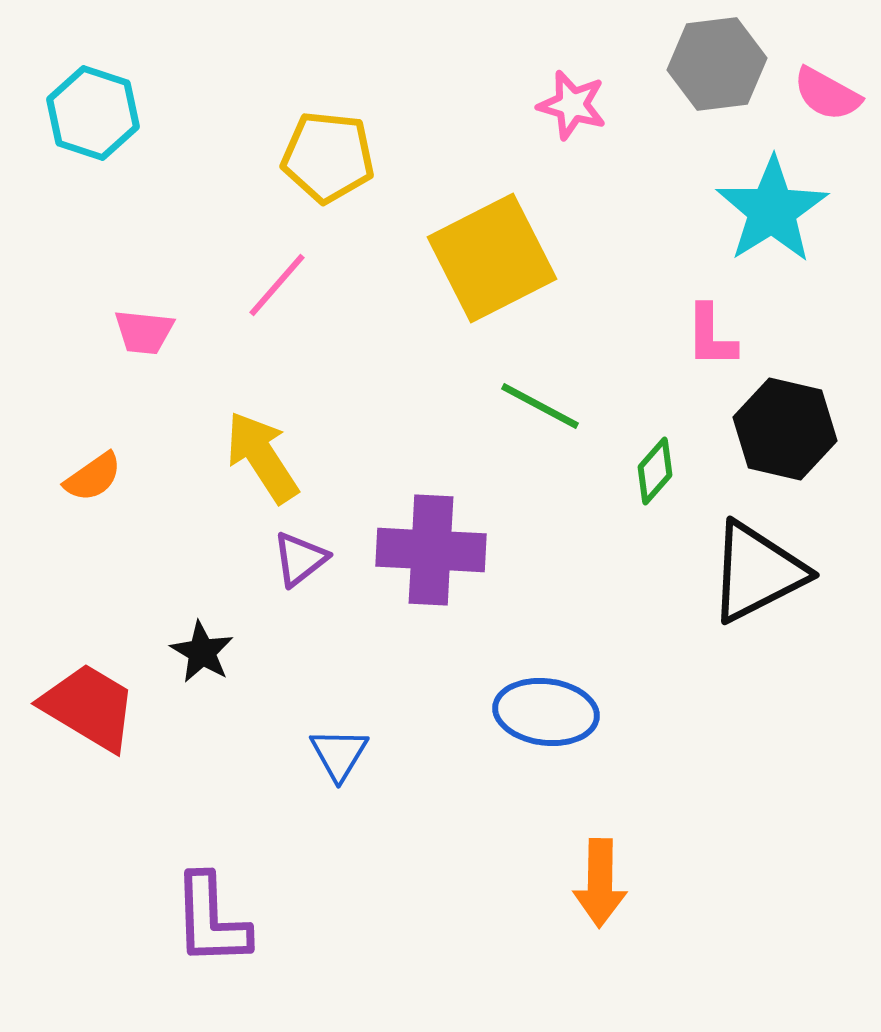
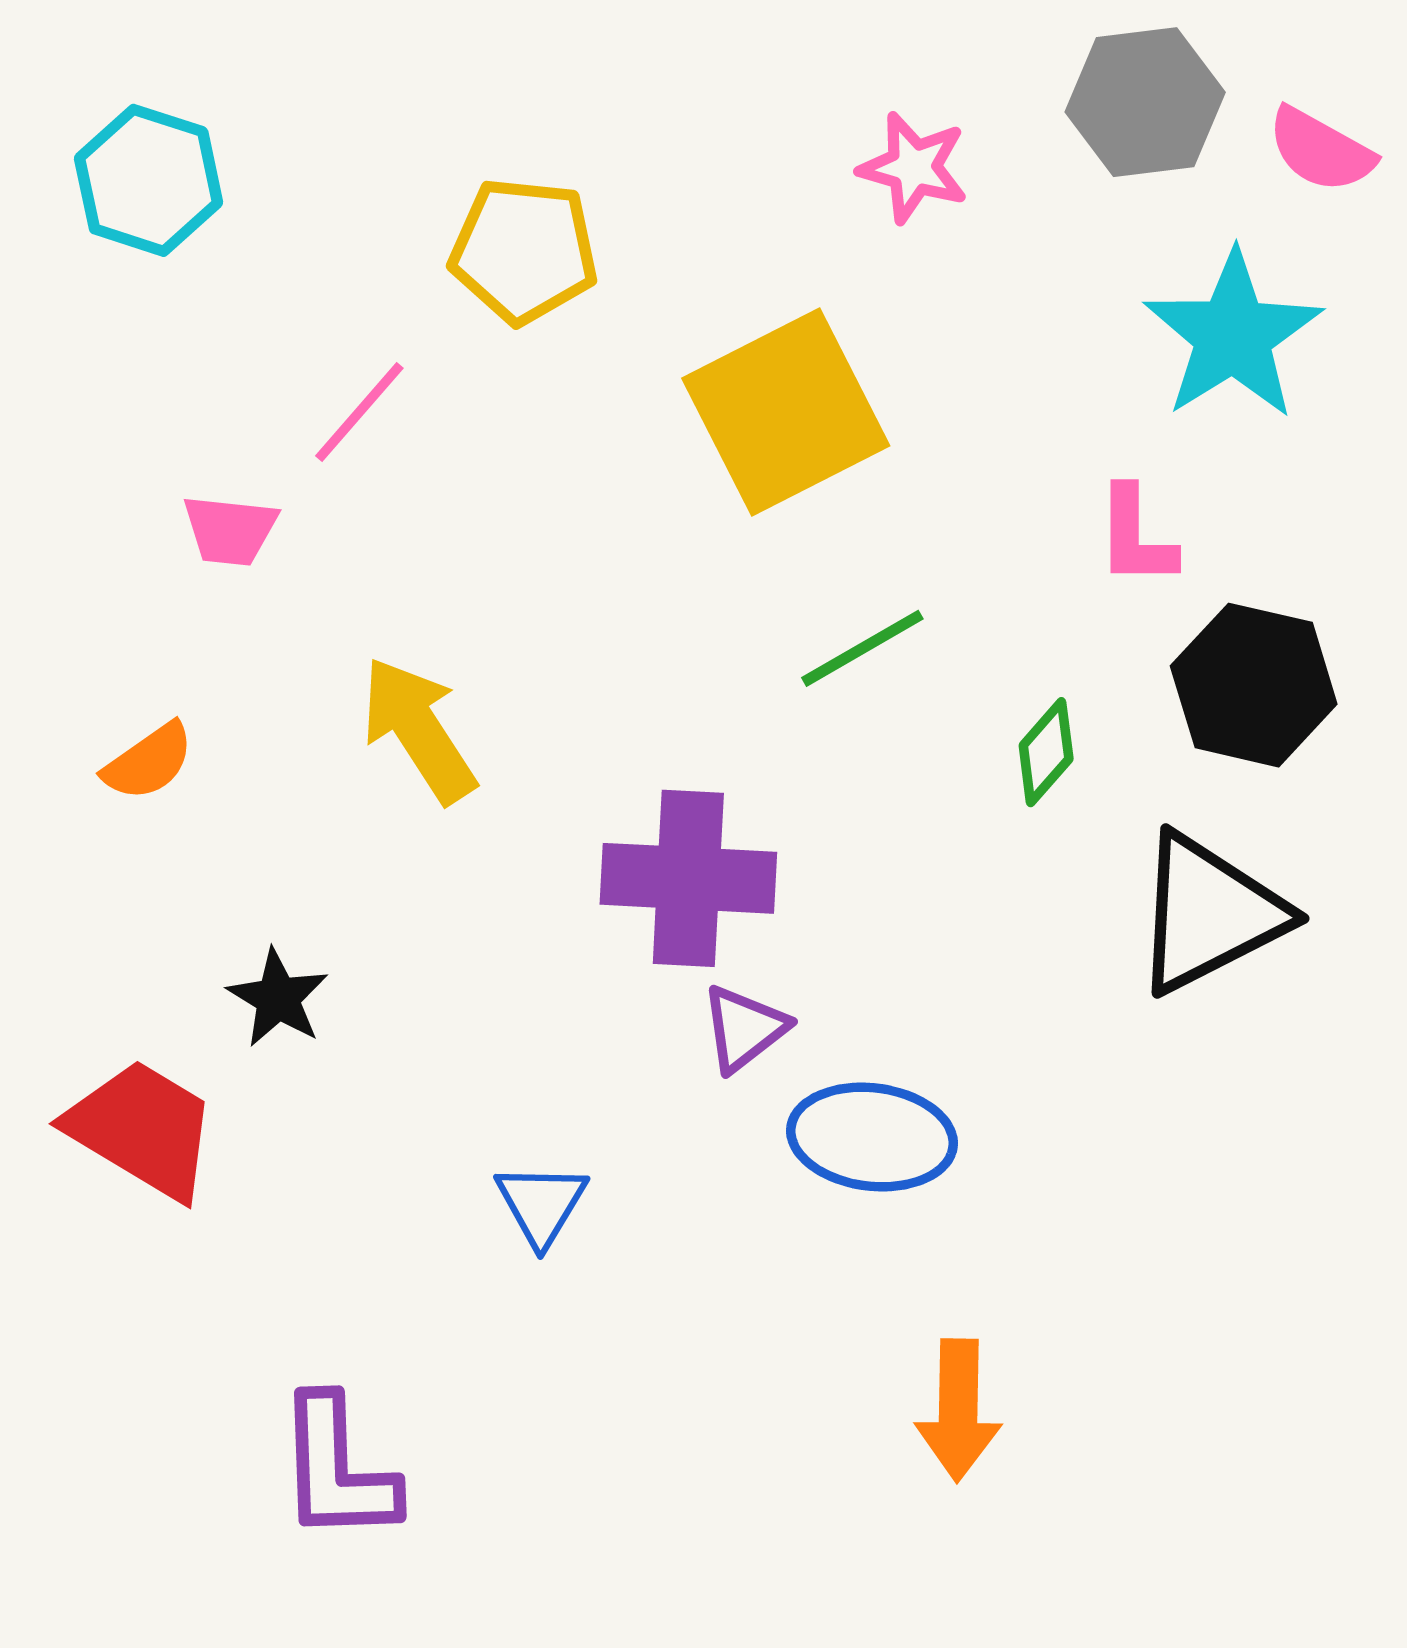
pink line: (277, 285) -> (359, 412), moved
green line: (540, 406) -> (862, 648), turned -58
purple triangle: (300, 559) -> (744, 1028), moved
black star: (202, 652) -> (278, 998), moved

